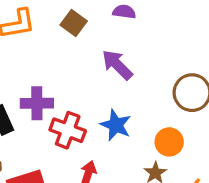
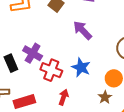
purple cross: (37, 103) -> (33, 53), turned 30

